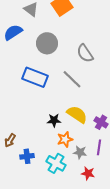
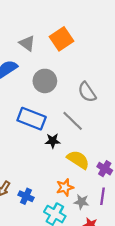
black star: (54, 120) -> (53, 141), moved
blue cross: (27, 156) -> (26, 196), moved, turned 32

